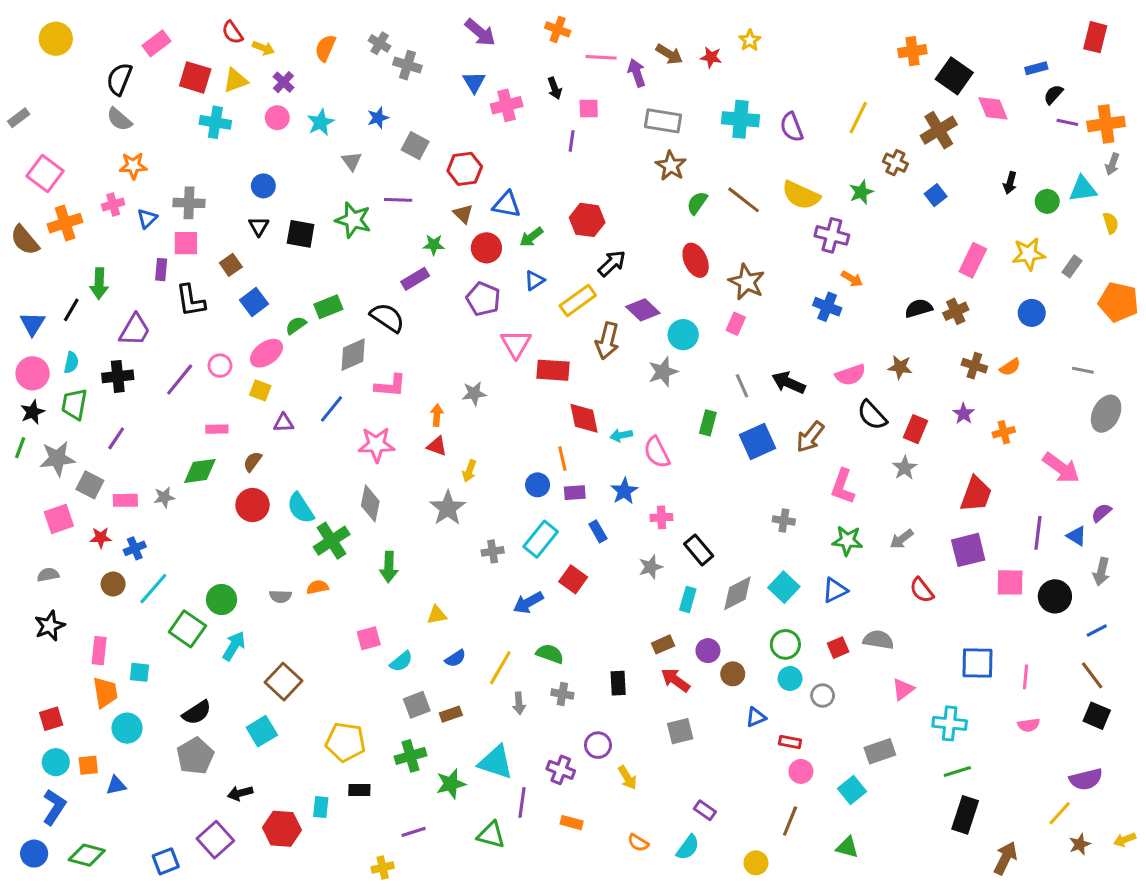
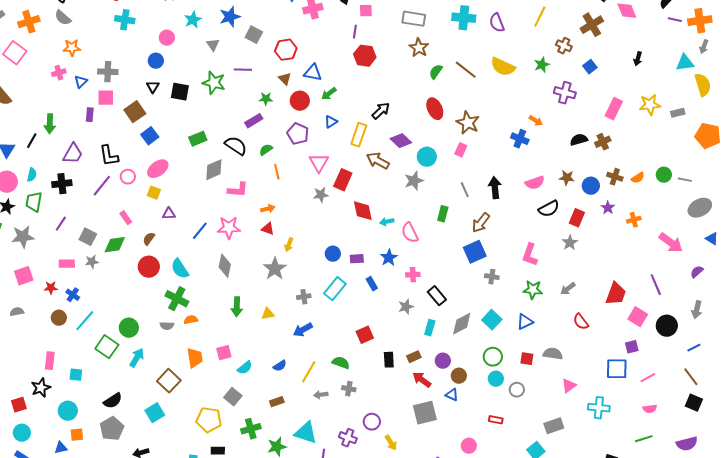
pink circle: (277, 118) -> (167, 38), moved
blue star: (378, 118) -> (230, 17), size x1.5
green circle: (1047, 201) -> (664, 175), moved
red hexagon: (587, 220) -> (365, 56), moved
orange cross: (65, 223) -> (29, 22), moved
yellow semicircle: (1111, 223) -> (703, 85), size x1.6
purple cross: (832, 235) -> (565, 93), moved
brown square: (231, 265) -> (135, 112), size x1.5
gray rectangle: (1072, 266) -> (678, 113), turned 40
black L-shape: (191, 301) -> (109, 156), moved
yellow rectangle: (578, 301) -> (359, 135), turned -35
blue circle: (1032, 313) -> (591, 186), moved
green semicircle: (296, 325) -> (266, 150), moved
brown arrow: (607, 341) -> (378, 161), turned 105
red rectangle: (553, 370) -> (343, 180), turned -70
black arrow: (788, 383) -> (495, 188), turned 60
gray star: (474, 393) -> (321, 195), moved
blue line: (332, 409) -> (200, 231), moved
gray ellipse: (1106, 414) -> (700, 208), turned 35
orange arrow: (437, 415) -> (268, 209), turned 72
black semicircle: (872, 415) -> (549, 209), turned -75
pink rectangle: (217, 429) -> (126, 218), turned 56
brown arrow: (810, 437) -> (481, 223), moved
blue square: (758, 441) -> (475, 252), moved
orange line: (562, 459) -> (277, 172), moved
gray square: (90, 485) -> (88, 237), moved
red trapezoid: (976, 494) -> (616, 294), moved
purple line: (1038, 533) -> (656, 285), turned -30
blue triangle: (1077, 536) -> (712, 239), moved
green cross: (332, 541) -> (177, 299), moved, turned -30
blue cross: (135, 548) -> (73, 295), turned -32
purple square: (968, 550) -> (632, 347), moved, size x0.6
red square: (573, 579) -> (365, 335), moved, turned 30
pink square: (1010, 582) -> (638, 317), turned 30
blue arrow: (528, 603) -> (303, 330), moved
yellow triangle: (437, 615) -> (268, 314), moved
black star: (50, 626) -> (41, 388), moved
red square: (838, 648) -> (527, 359), turned 32
pink line: (1026, 677) -> (648, 378), turned 56
black rectangle: (618, 683) -> (389, 360), moved
orange trapezoid: (105, 692) -> (195, 358), moved
gray arrow: (519, 703) -> (321, 395), turned 88
gray square: (417, 705) -> (233, 397), moved, turned -30
blue triangle: (756, 717) -> (452, 395), moved, turned 48
gray square: (680, 731) -> (425, 413), size x1.4
orange square: (88, 765) -> (77, 435), moved
pink circle: (801, 771) -> (469, 446), moved
green line: (957, 771) -> (644, 439), moved

